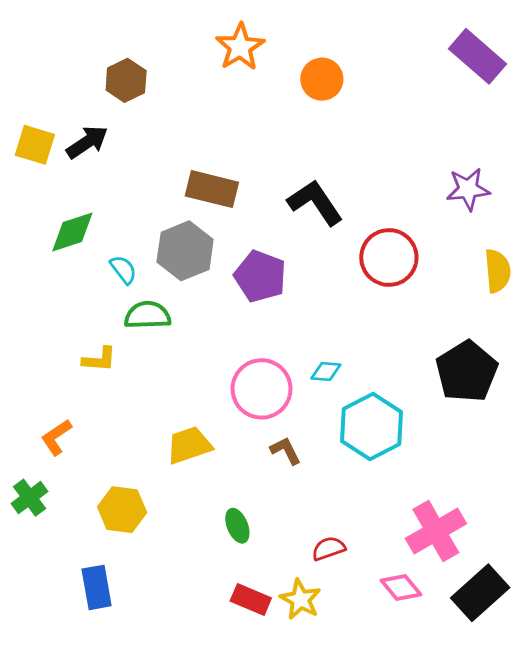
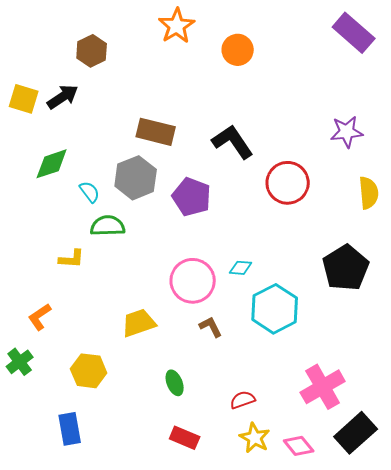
pink diamond: (401, 587) -> (299, 446), moved
yellow star: (300, 599) -> (255, 438), moved

